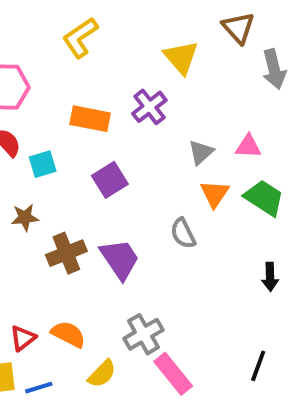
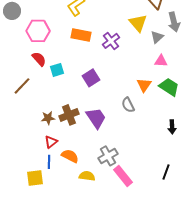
yellow triangle: (181, 57) -> (138, 23), moved
orange rectangle: (90, 119) -> (81, 35), moved
gray triangle: (201, 152) -> (157, 37), moved
brown star: (25, 218) -> (48, 118), moved
red triangle: (23, 338) -> (51, 142), moved
yellow semicircle: (102, 374) -> (87, 176), turned -126
blue line: (39, 388) -> (49, 162), moved, turned -72

